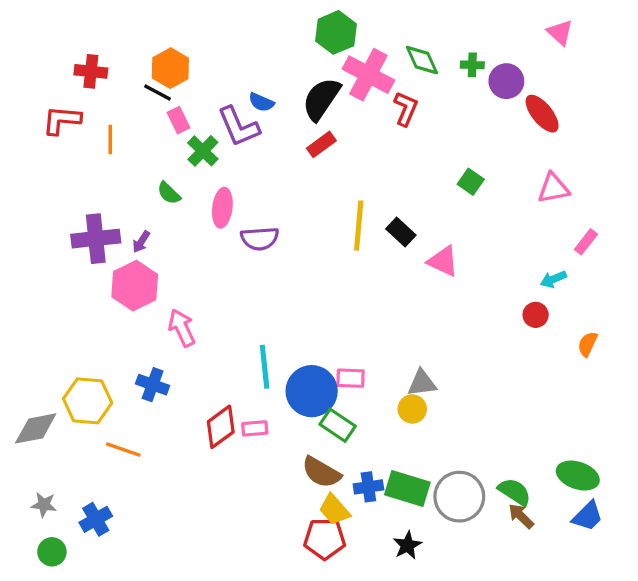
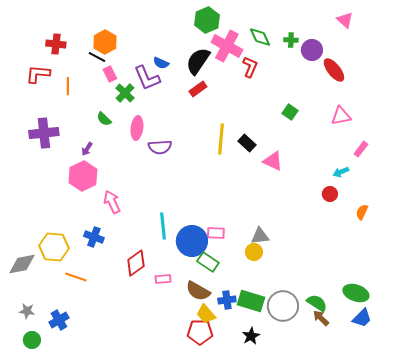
purple cross: (96, 239) -> (44, 133), moved
pink rectangle: (255, 428) -> (163, 279), moved

